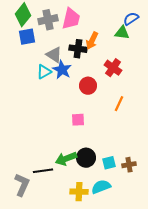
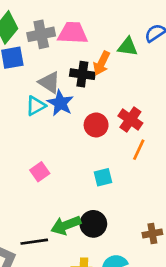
pink trapezoid: (71, 19) -> (73, 33), turned -100
green triangle: (122, 33) -> (128, 47), moved
red cross: (113, 68) -> (130, 119), moved
pink square: (78, 120) -> (40, 172), moved, turned -32
cyan square: (109, 163) -> (103, 177), moved

